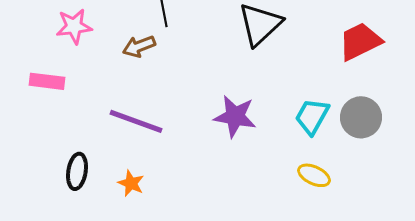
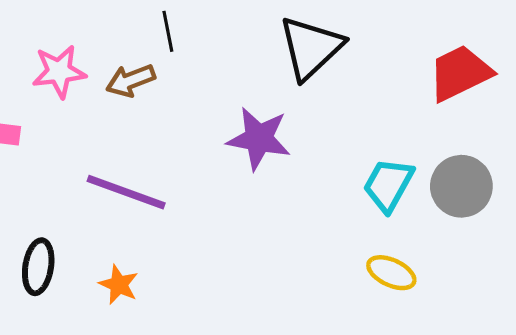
pink star: (74, 26) -> (59, 72), moved
purple star: (235, 116) -> (259, 139), moved

